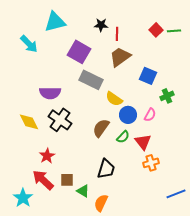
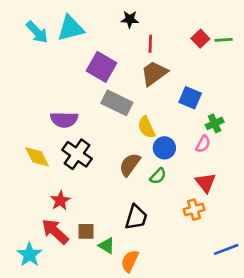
black star: (101, 25) -> (130, 19), moved
cyan arrow: (29, 44) -> (37, 32), moved
yellow semicircle: (114, 99) -> (146, 127), turned 30
pink semicircle: (150, 115) -> (203, 144), moved
red triangle: (143, 142) -> (206, 183), moved

